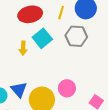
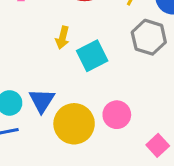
cyan square: (42, 38) -> (92, 56), moved

